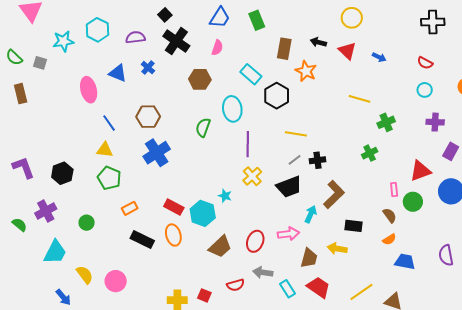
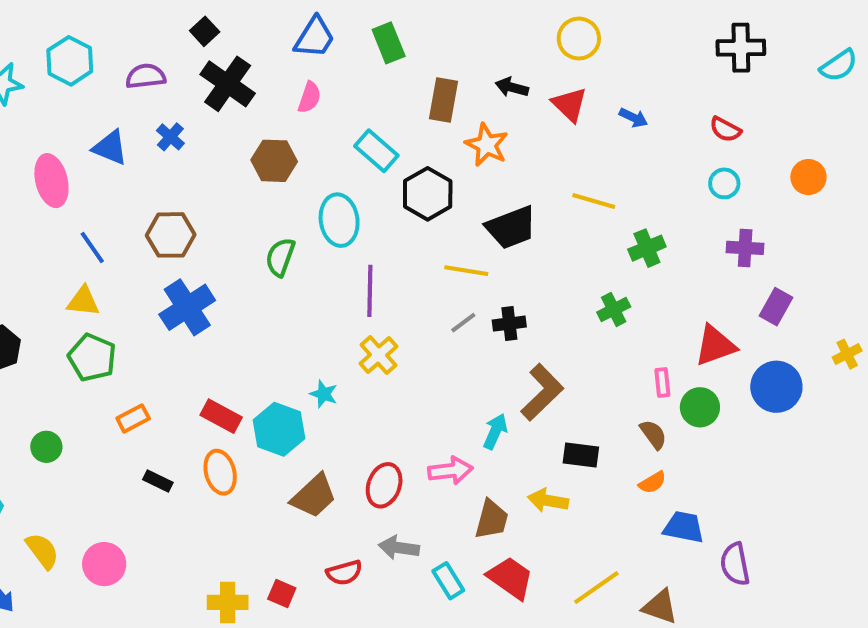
black trapezoid: (289, 187) -> (511, 227), moved
black rectangle: (142, 240) -> (158, 481), size x0.6
purple semicircle: (446, 255) -> (735, 564), moved

